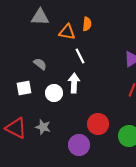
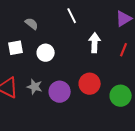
white arrow: (74, 83) -> (95, 43), moved
purple circle: (79, 145) -> (60, 92), moved

